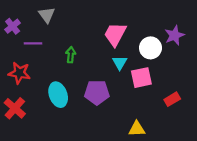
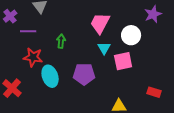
purple star: (174, 35) -> (153, 14), moved
red star: (19, 73) -> (33, 57), moved
red rectangle: (172, 99) -> (154, 92), moved, turned 48

